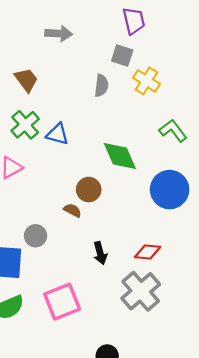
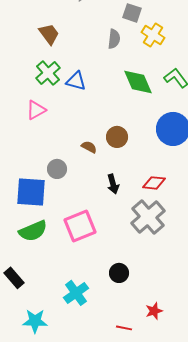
green diamond: (120, 156) -> (138, 82), moved
brown circle: (89, 190) -> (117, 137), moved

